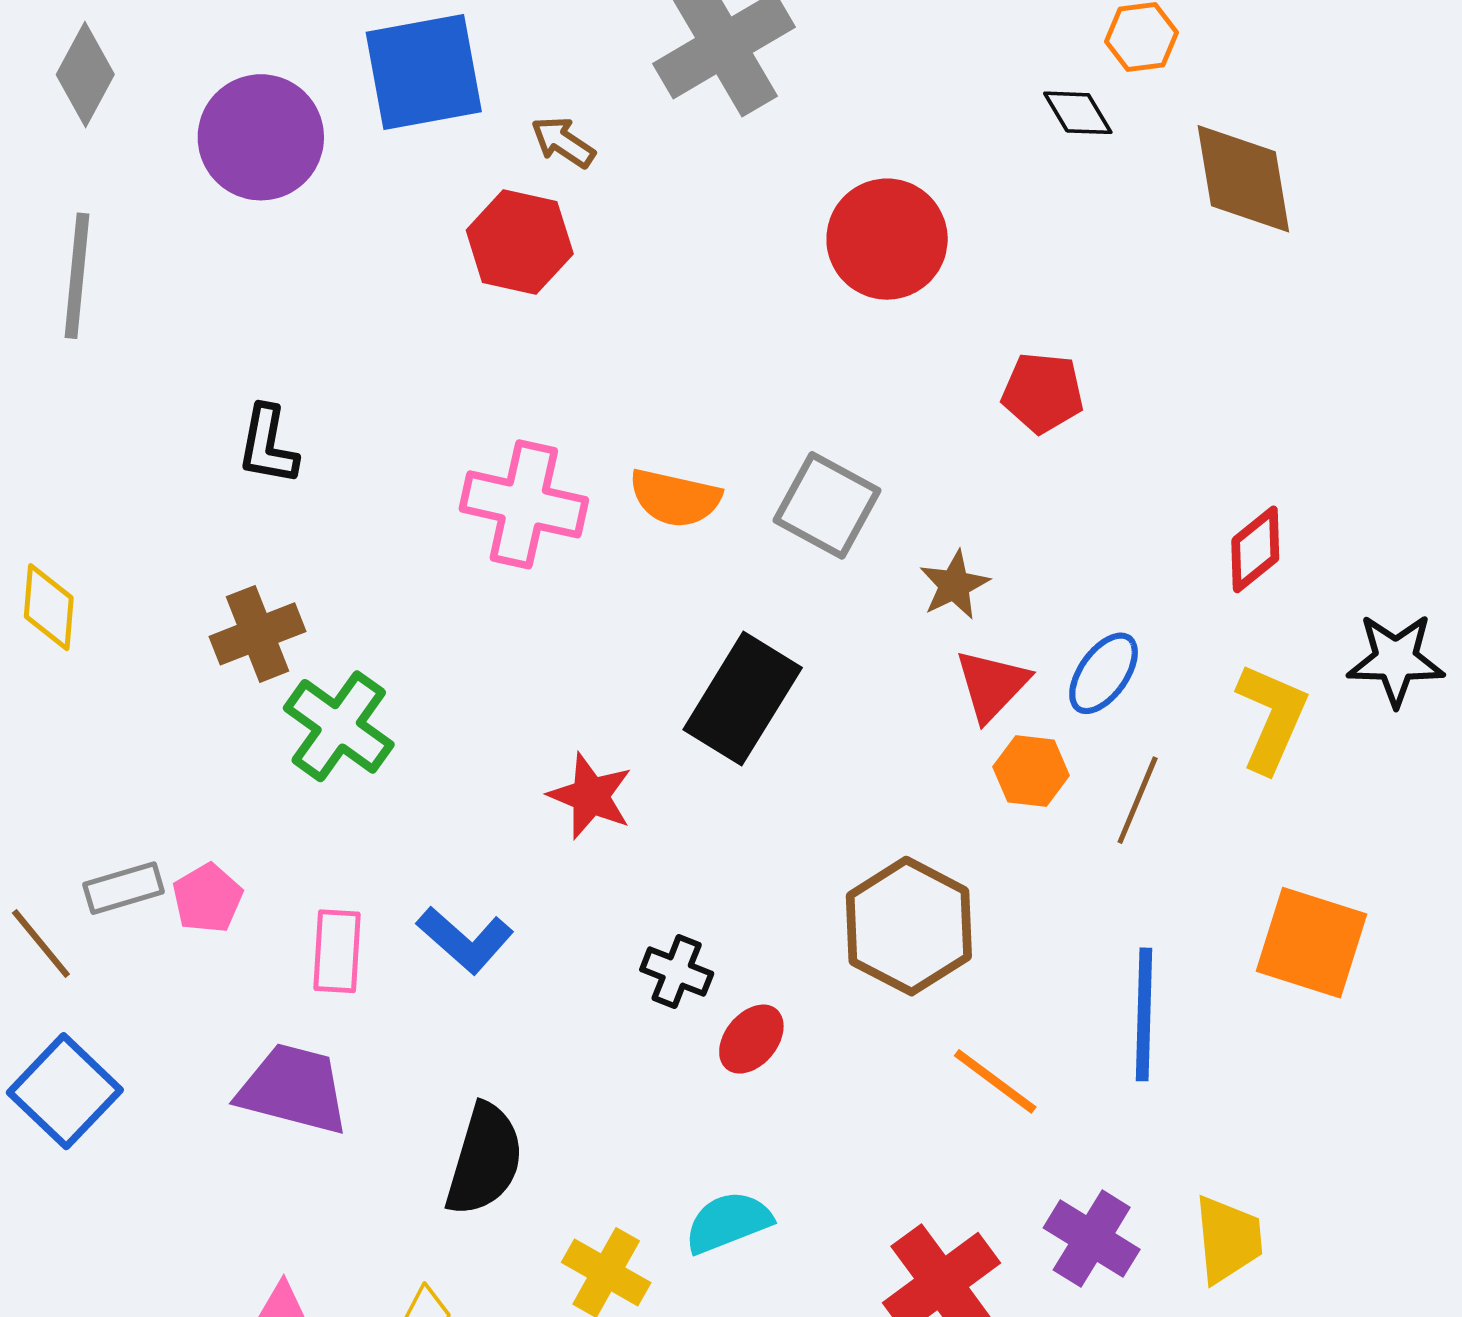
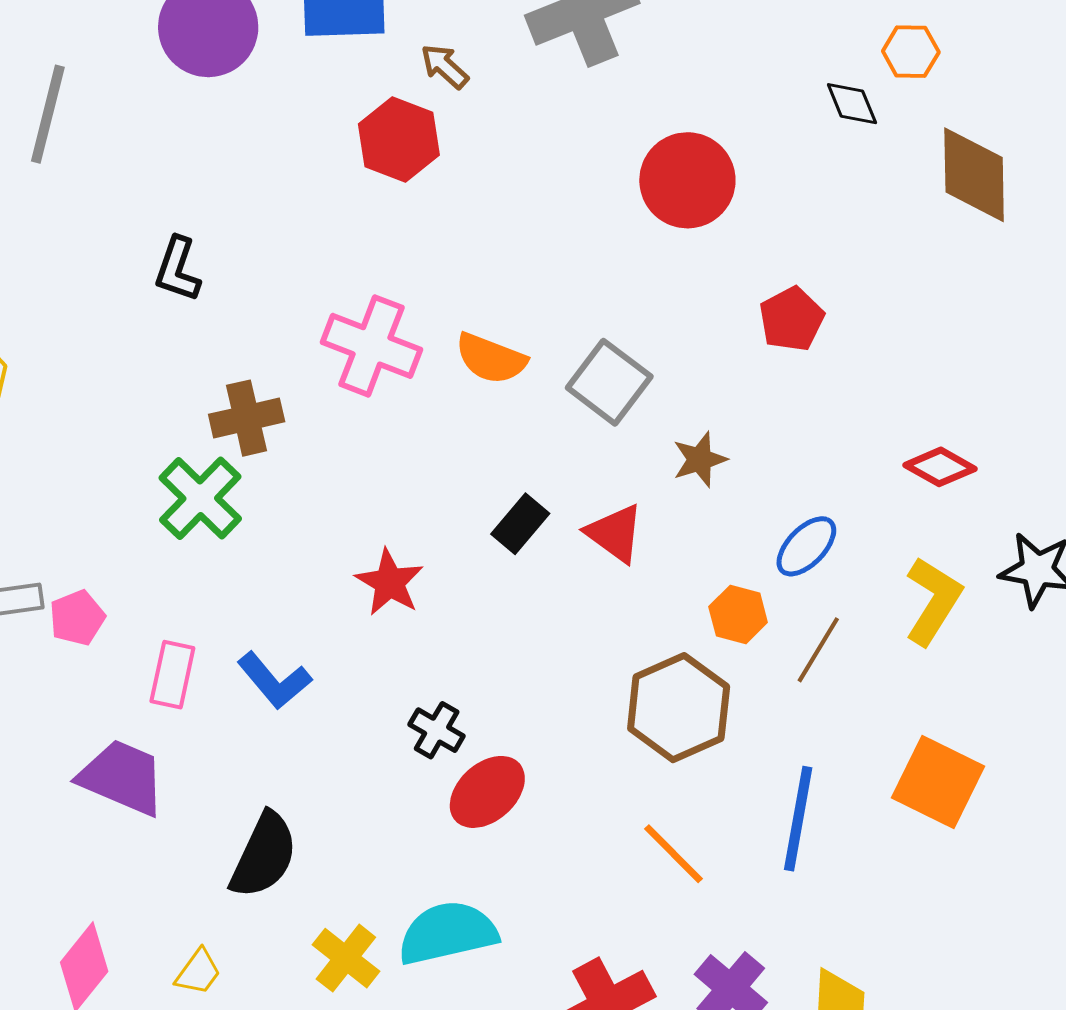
red pentagon: (1043, 393) -> (792, 319), turned 30
red diamond: (1255, 549) -> (940, 467), turned 60
brown cross: (257, 634) -> (247, 418), moved
red triangle: (992, 685) -> (615, 533), moved, turned -46
black rectangle: (743, 699) -> (520, 524), size x0.6
brown hexagon: (909, 926) -> (679, 708), moved
red ellipse: (751, 1039) -> (487, 792), size x1.4
cyan semicircle: (728, 1222) -> (448, 933), size x1.4

